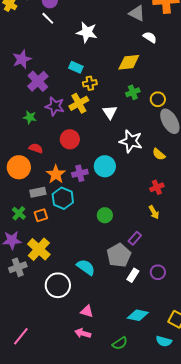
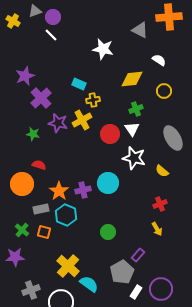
white star: (87, 32) -> (103, 49), moved
white semicircle: (150, 37) -> (159, 60), moved
yellow circle: (158, 99) -> (164, 91), moved
white triangle: (110, 112) -> (132, 129), moved
red circle: (70, 139) -> (110, 134), moved
orange square: (41, 215) -> (44, 232), turned 32
yellow cross: (39, 249) -> (68, 266), moved
gray cross: (18, 267) -> (31, 290), moved
purple circle: (158, 272) -> (161, 289), size x1.5

